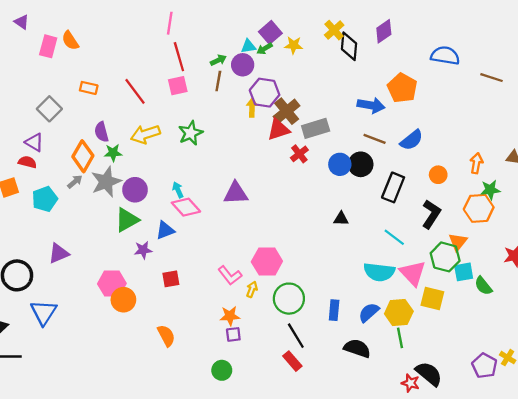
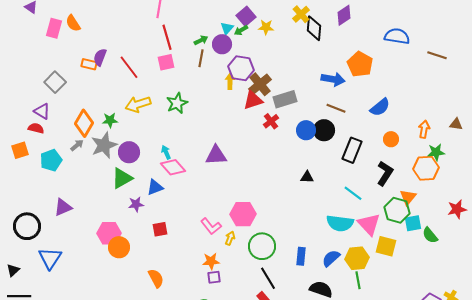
cyan triangle: (248, 46) -> (227, 28), turned -40
purple semicircle: (101, 132) -> (100, 57), moved, turned 36
blue semicircle: (412, 140) -> (380, 107), moved

